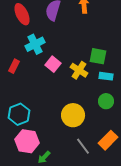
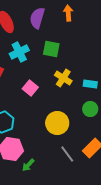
green square: (98, 56) -> (51, 49), moved
pink square: (53, 64) -> (30, 88), moved

